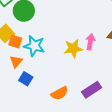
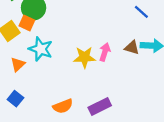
orange square: (15, 42) -> (27, 23), moved
blue square: (26, 79) -> (15, 99), moved

